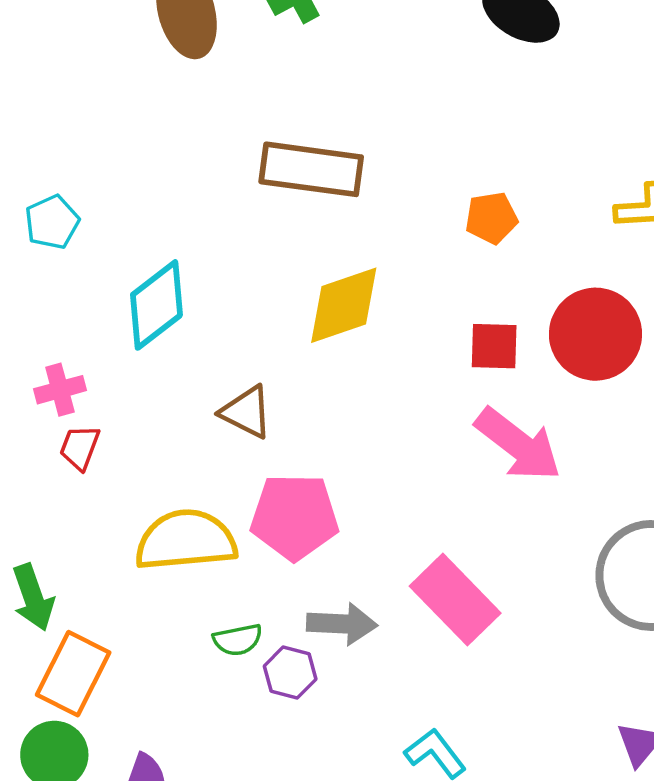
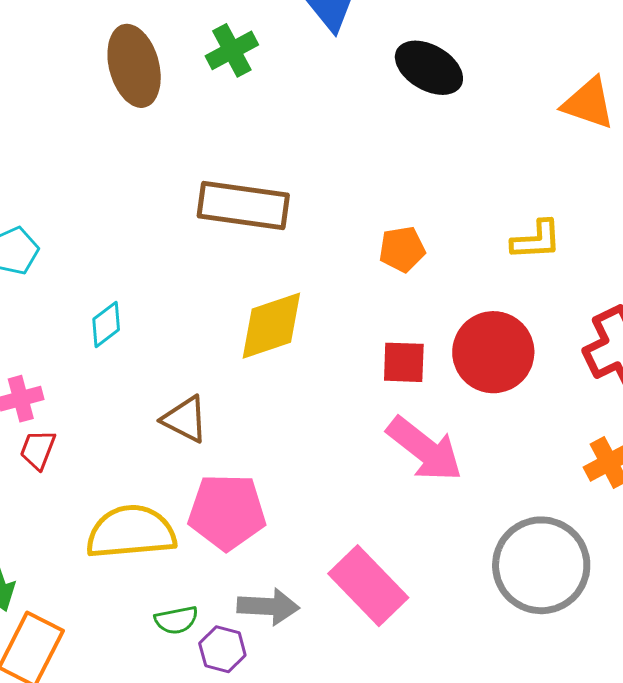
cyan diamond: (156, 305) -> (106, 324), size x0.6

